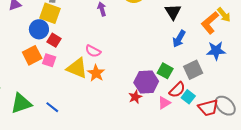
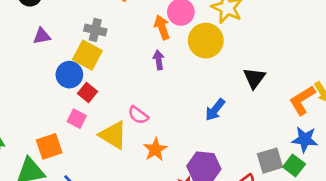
blue arrow: (179, 39) -> (215, 110), moved
orange square: (32, 55) -> (49, 146), moved
green square: (165, 71) -> (294, 166), moved
orange star: (96, 73) -> (155, 149), moved

